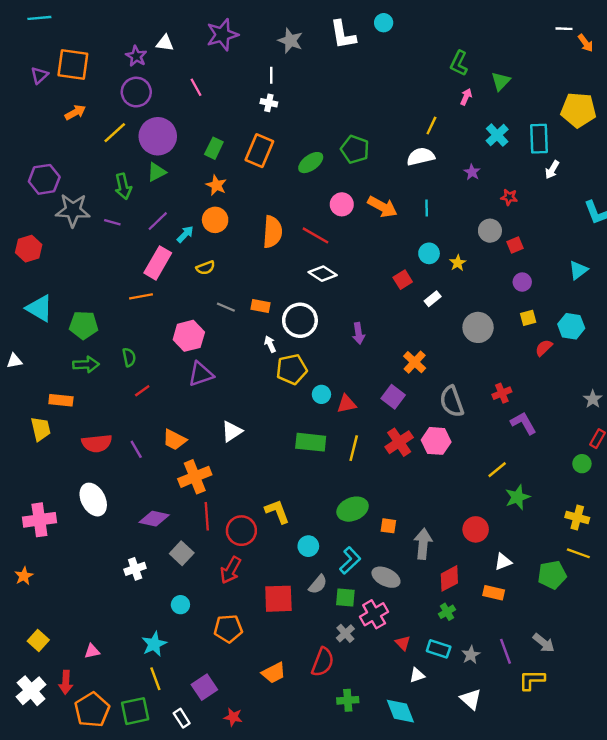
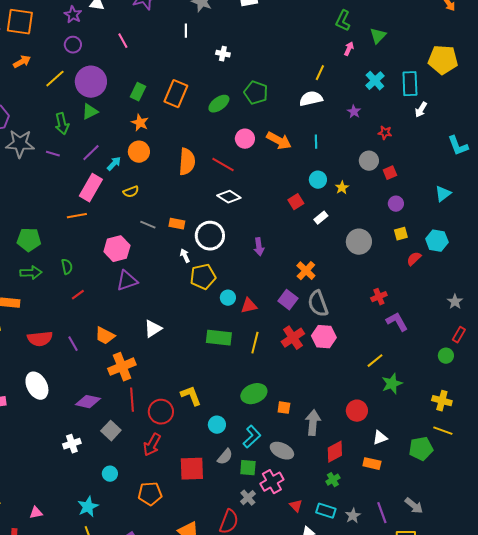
purple circle: (136, 92) -> (73, 45), size x0.7
white cross: (269, 103) -> (223, 54), moved
gray semicircle: (452, 402) -> (318, 304), moved

